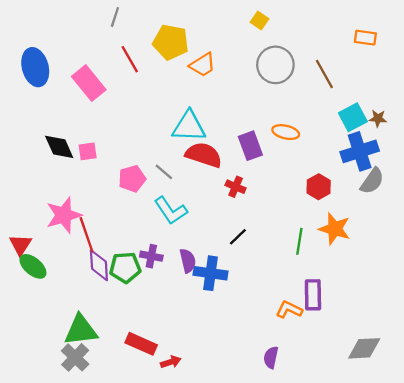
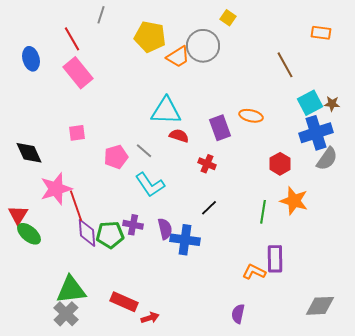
red line: (130, 59) -> (72, 39), moved
gray circle: (275, 65) -> (203, 46), moved
blue ellipse: (35, 67) -> (31, 59), size x0.7
black diamond: (59, 147) -> (29, 153), moved
red semicircle: (204, 155) -> (179, 136), size x0.6

